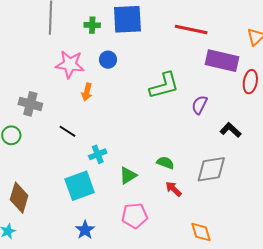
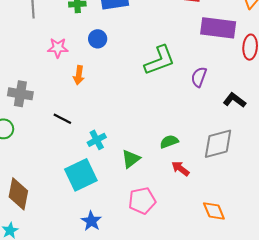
pink star: (70, 64) -> (58, 48), size x0.7
green semicircle: (165, 163) -> (169, 142), turned -36

